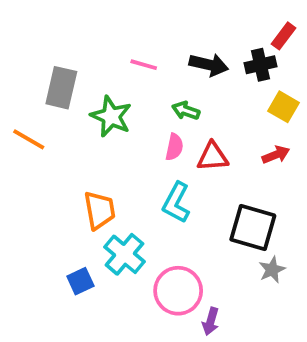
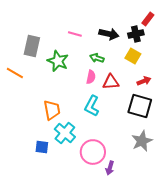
yellow square: (283, 107) -> (133, 56), moved
black square: (253, 228) -> (140, 106), moved
gray star: (272, 270) -> (142, 141), size x1.5
blue square: (80, 281) -> (42, 147), turned 32

